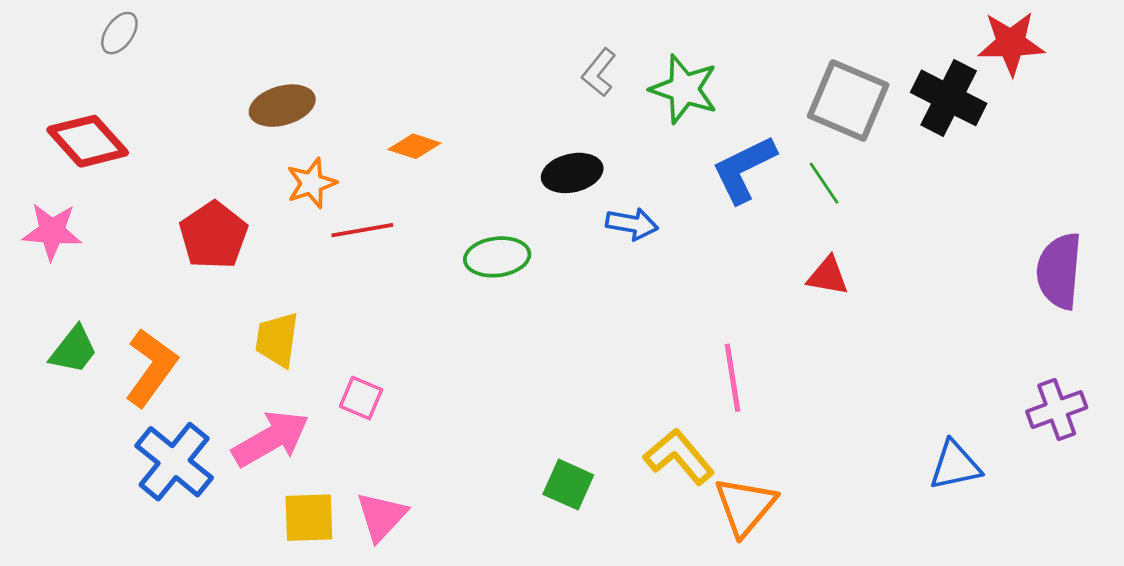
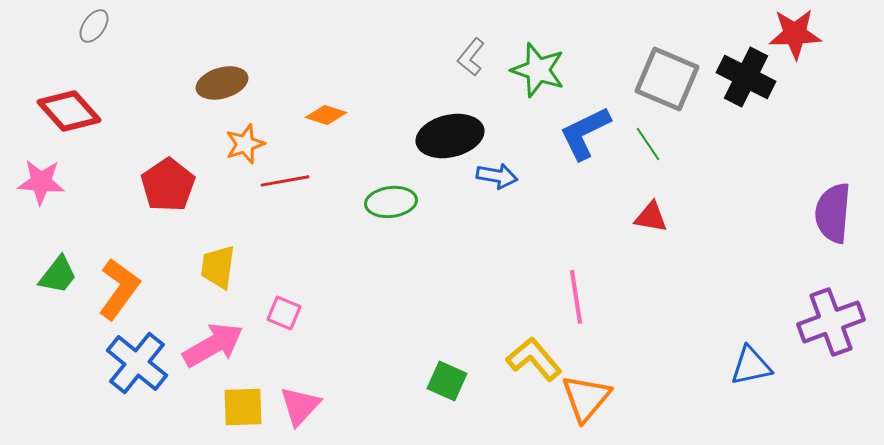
black ellipse: (572, 173) -> (450, 136), size x1.4
purple cross: (1057, 410) -> (831, 322), size x1.4

